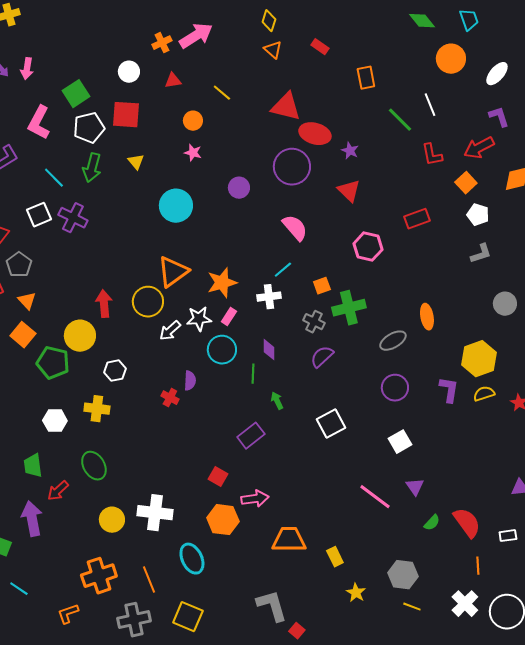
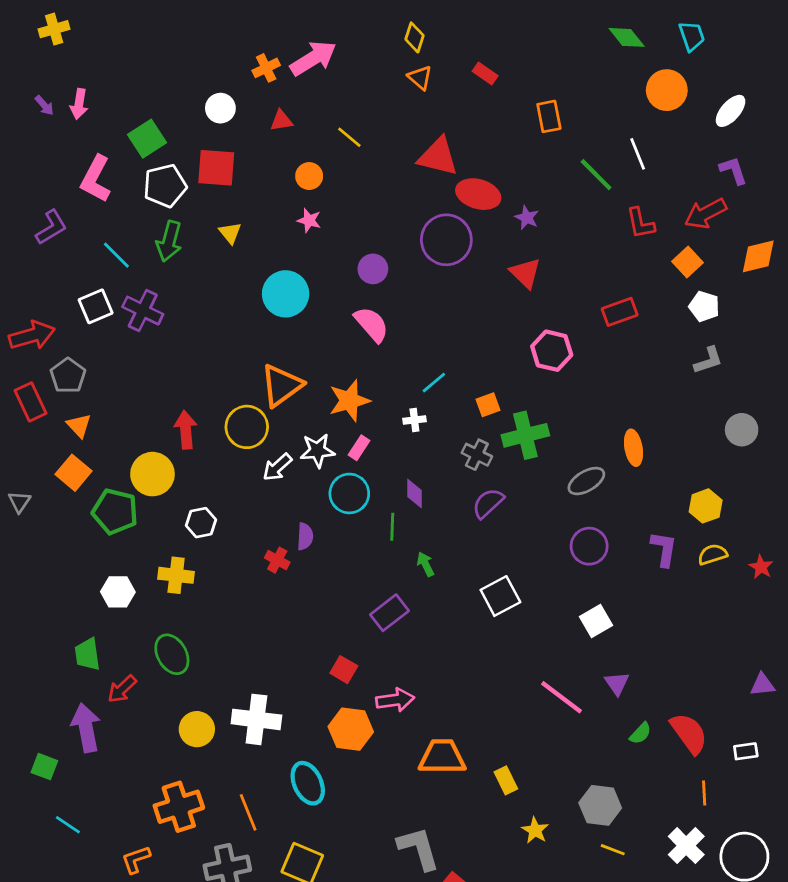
pink semicircle: (295, 228) -> (372, 324), moved
white cross: (269, 297) -> (414, 420), size x0.7
yellow hexagon: (479, 359) -> (706, 506), size x0.7

